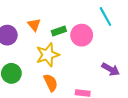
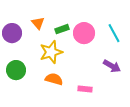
cyan line: (105, 17) -> (114, 33), moved
orange semicircle: (51, 83) -> (54, 79), turned -48

